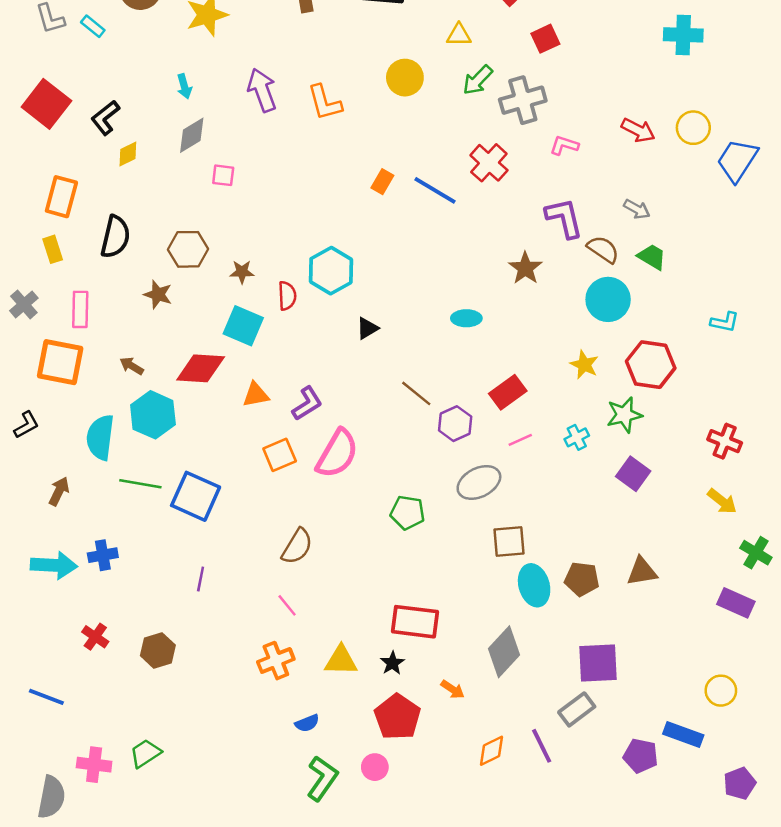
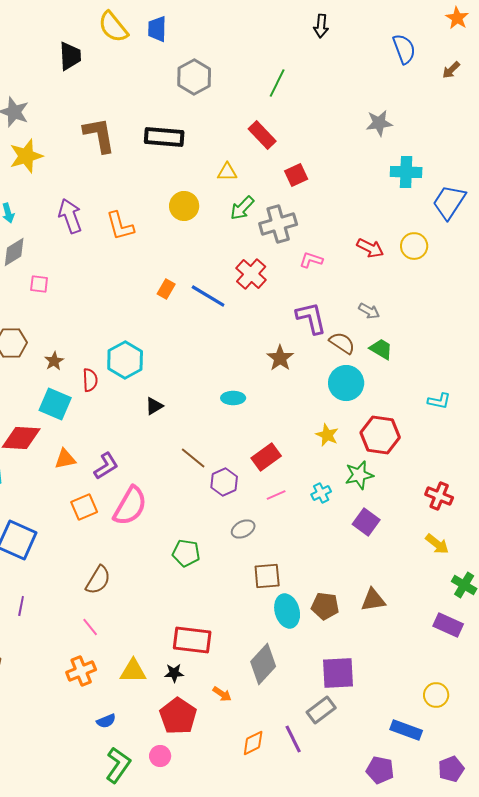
blue trapezoid: (737, 160) -> (449, 202), moved
brown star: (242, 272) -> (54, 361), turned -30
gray ellipse: (479, 482) -> (243, 529), size x0.7
black star: (392, 663) -> (174, 673), turned 30
purple pentagon: (641, 756) -> (380, 770), moved

